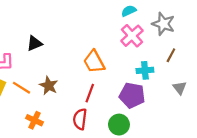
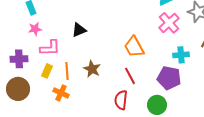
orange line: (22, 88) -> (67, 71), turned 54
red line: (90, 93) -> (130, 76), turned -48
orange cross: (34, 120) -> (61, 93), moved

